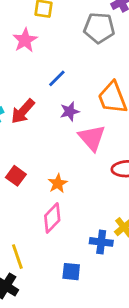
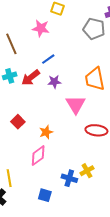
pink star: (25, 40) -> (41, 28), turned 30
blue line: (57, 78) -> (48, 59), moved
purple star: (70, 111) -> (54, 82), moved

